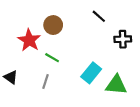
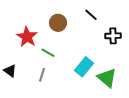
brown circle: (53, 25) -> (58, 23), moved
green triangle: (116, 85) -> (107, 78), turned 35

